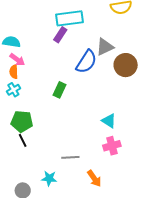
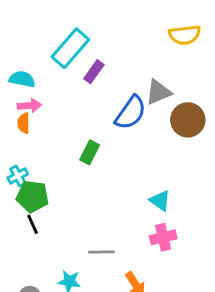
cyan rectangle: (70, 18) -> (70, 48), moved, turned -44
pink arrow: (17, 60) -> (29, 106), turned -42
cyan cross: (13, 90) -> (18, 176), moved

